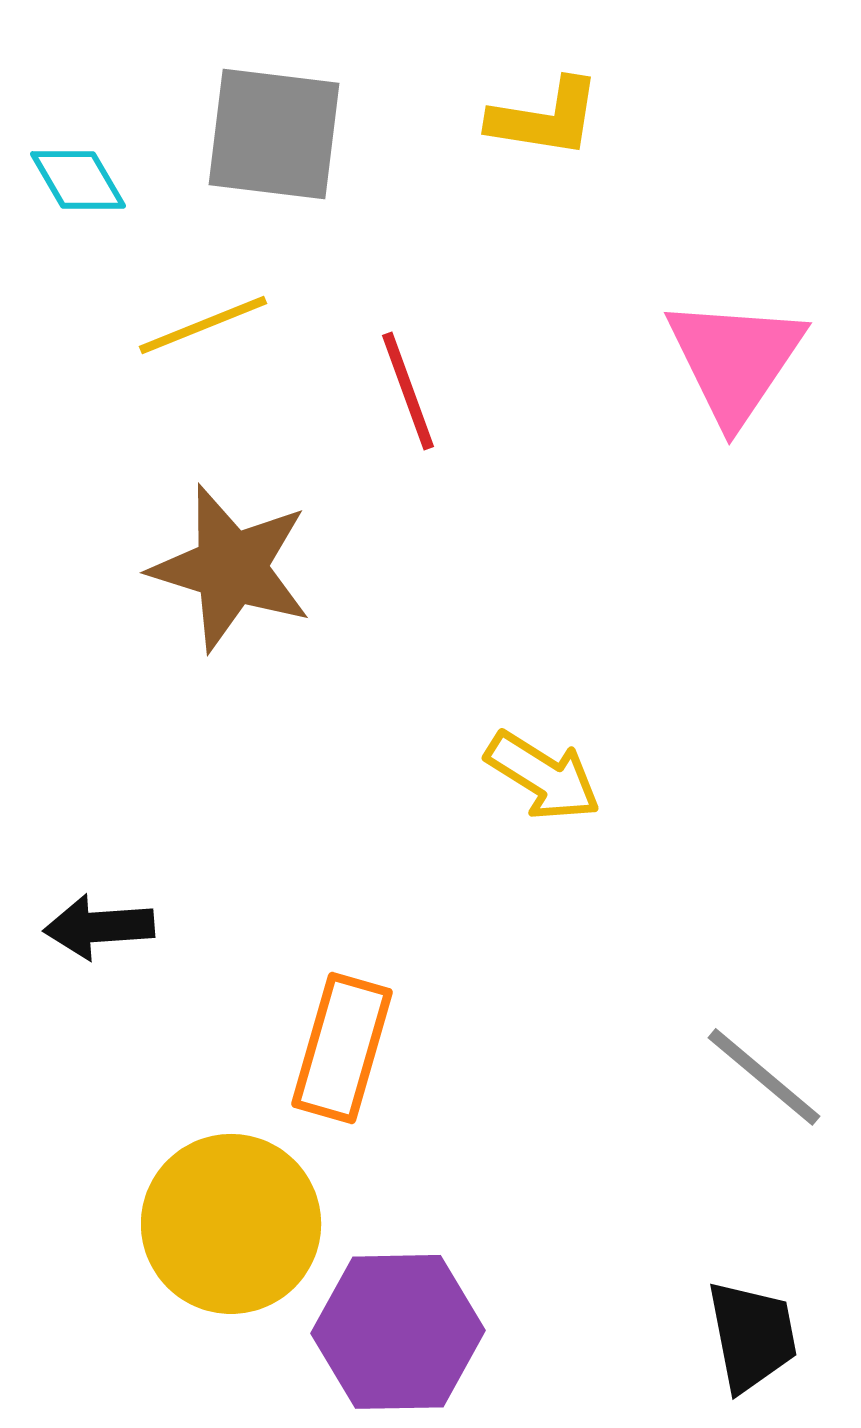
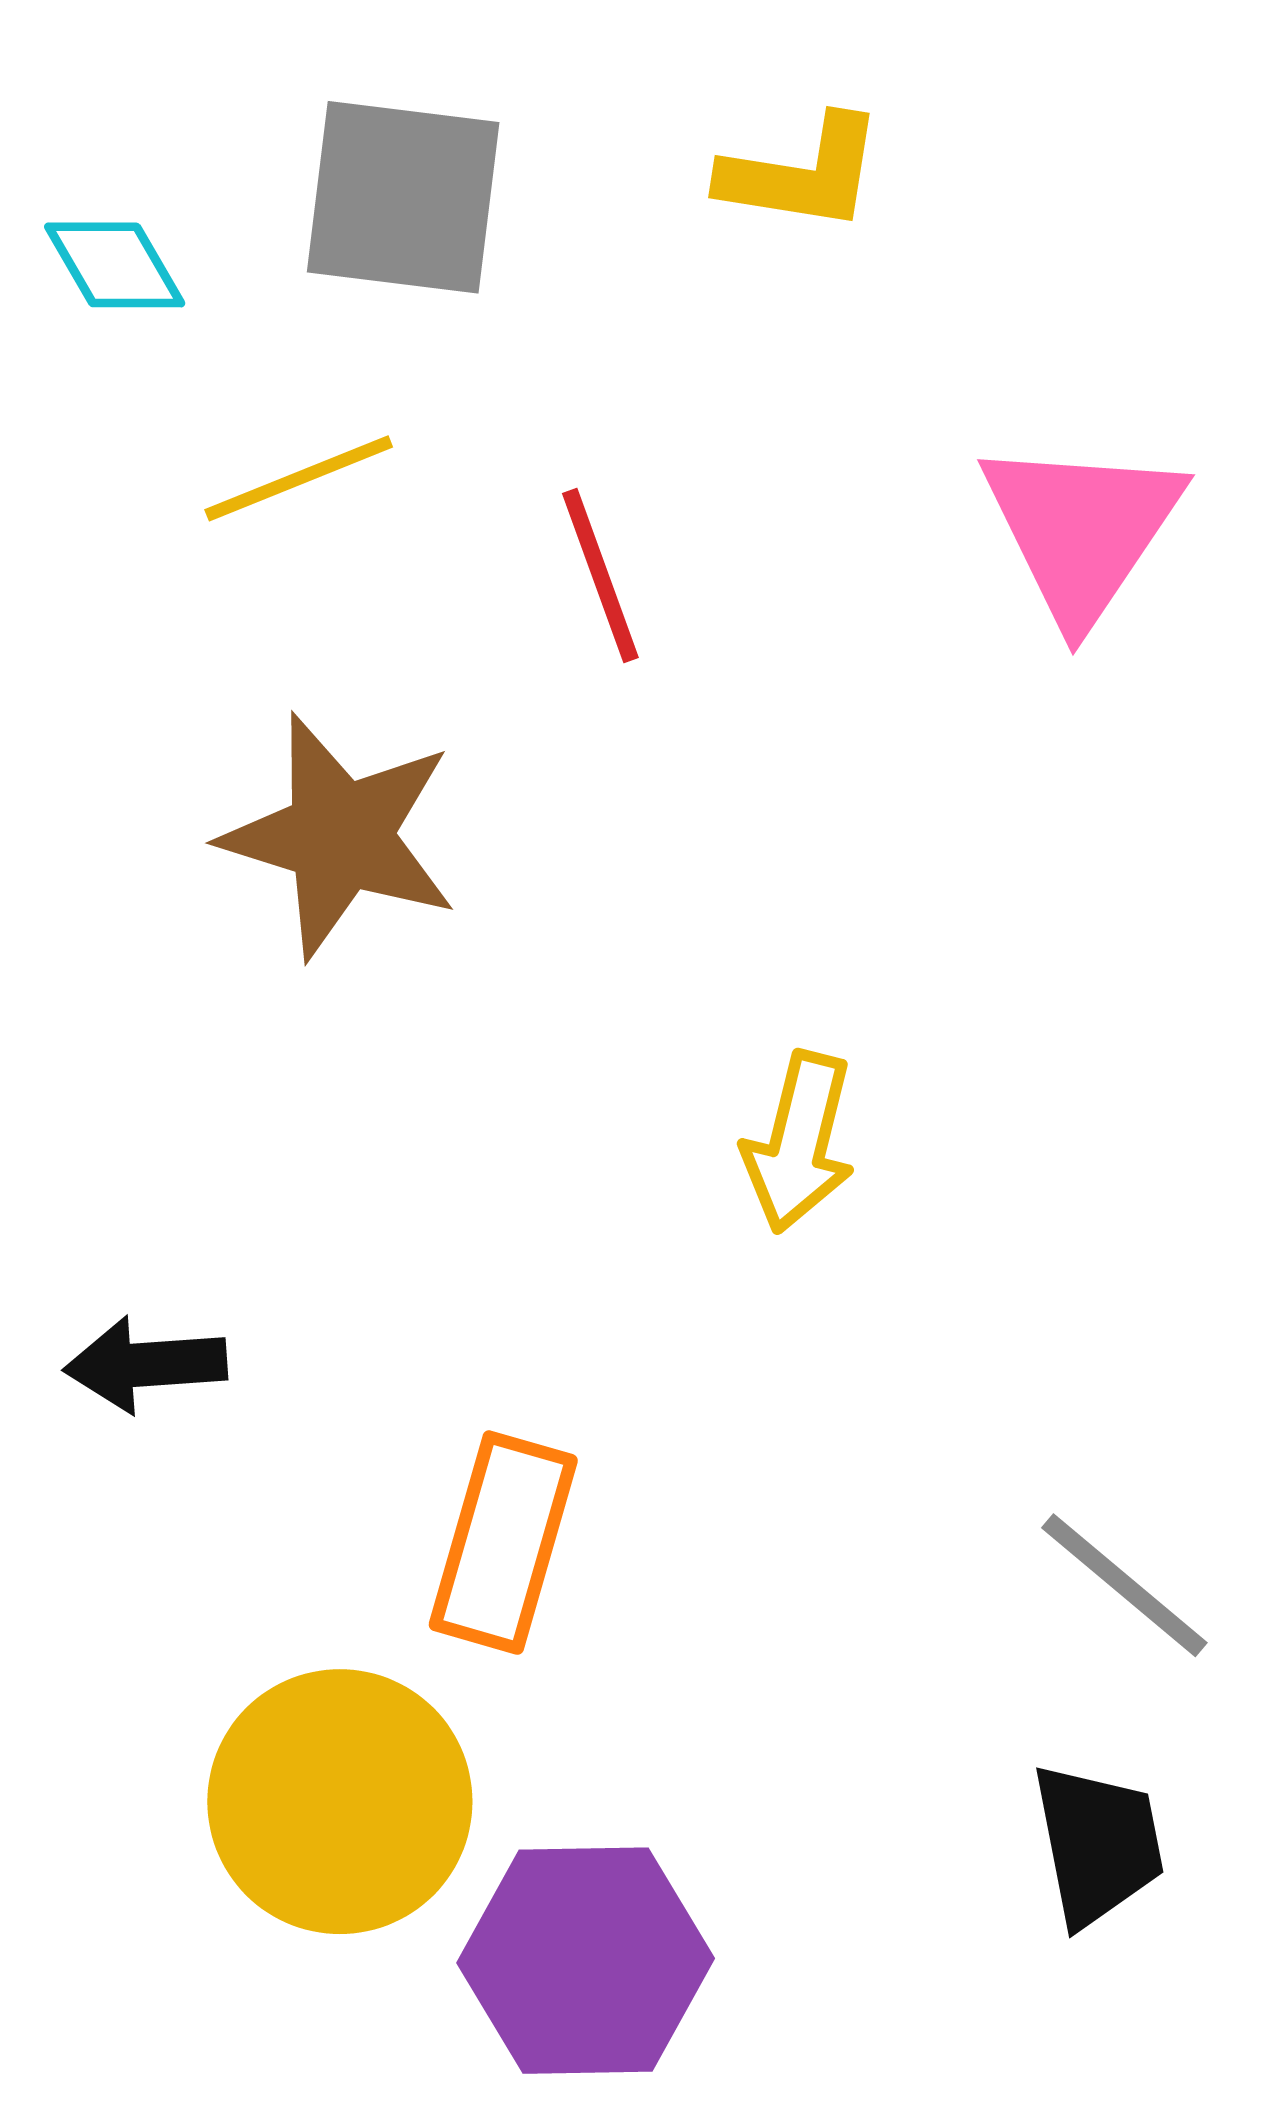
yellow arrow: (543, 776) -> (799, 1142), turned 72
black trapezoid: (752, 1336) -> (1098, 1844), moved

